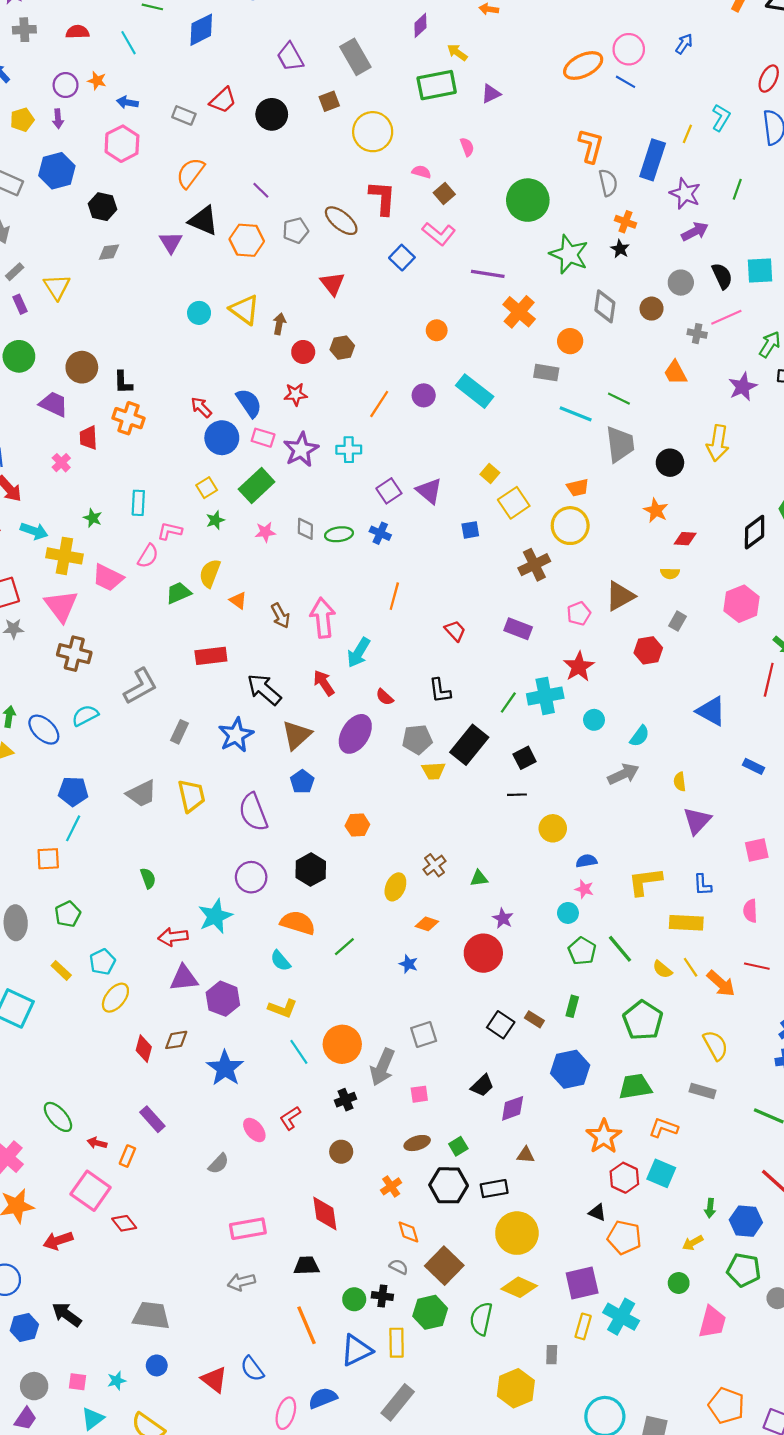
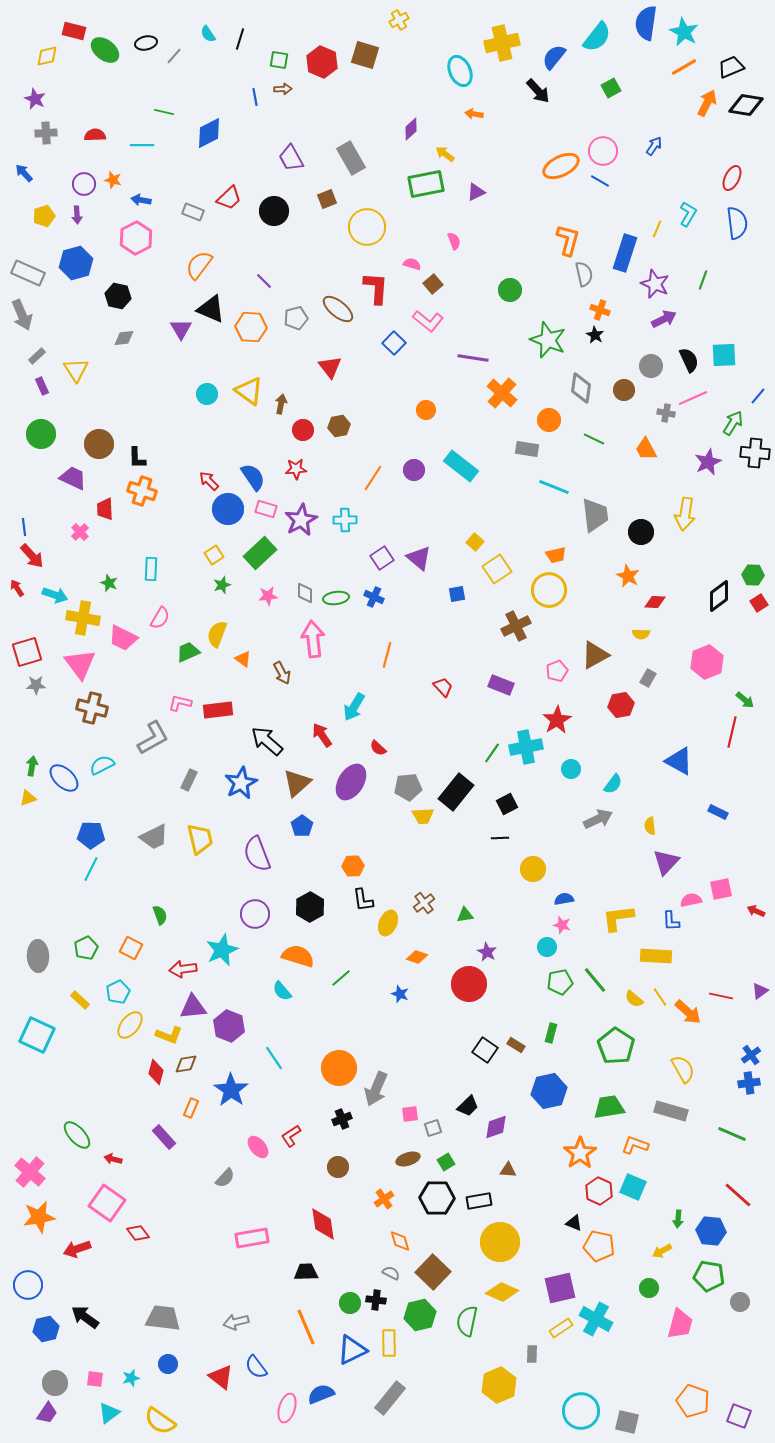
cyan line: (128, 43) -> (142, 145), turned -60
green circle: (528, 200) -> (510, 290), size x0.6
green line: (619, 399) -> (594, 439), moved
pink L-shape: (170, 531) -> (180, 703), moved
pink arrow: (323, 618) -> (313, 639), moved
black L-shape: (440, 691) -> (363, 900), moved
orange square: (48, 859) -> (131, 948), moved, turned 30
pink semicircle: (750, 911) -> (691, 900), moved, turned 80
green pentagon: (582, 951) -> (560, 982), turned 30
yellow L-shape: (283, 1008) -> (169, 1035), moved
gray square: (424, 1035) -> (433, 1128), moved, size x0.7
cyan line: (299, 1052) -> (274, 1058), moved
gray rectangle: (703, 1091) -> (671, 1111), size x1.4
orange rectangle: (127, 1156) -> (191, 1108), moved
gray arrow: (241, 1282) -> (236, 1322), moved
yellow rectangle: (583, 1326) -> (561, 1328), turned 40

